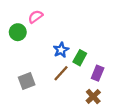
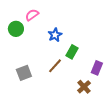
blue star: (61, 50) -> (55, 35), moved
purple rectangle: (98, 73) -> (97, 68), moved

